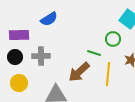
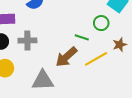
yellow line: (108, 74) -> (96, 59), turned 55

